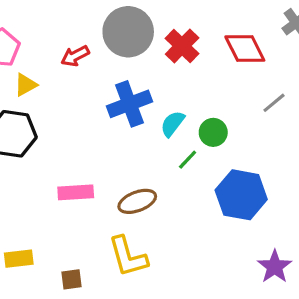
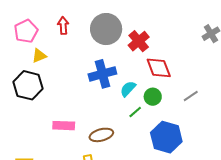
red diamond: (245, 48) -> (159, 68), moved
red arrow: (75, 56) -> (63, 26), moved, turned 108
gray line: (274, 103) -> (191, 96), moved

